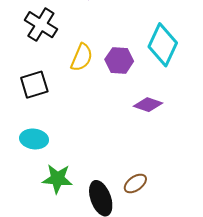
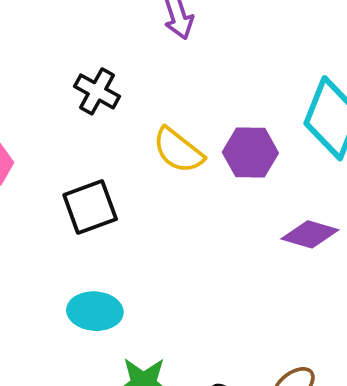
black cross: (41, 25) -> (97, 91), size x0.7
yellow semicircle: (82, 57) -> (178, 150), turned 108

